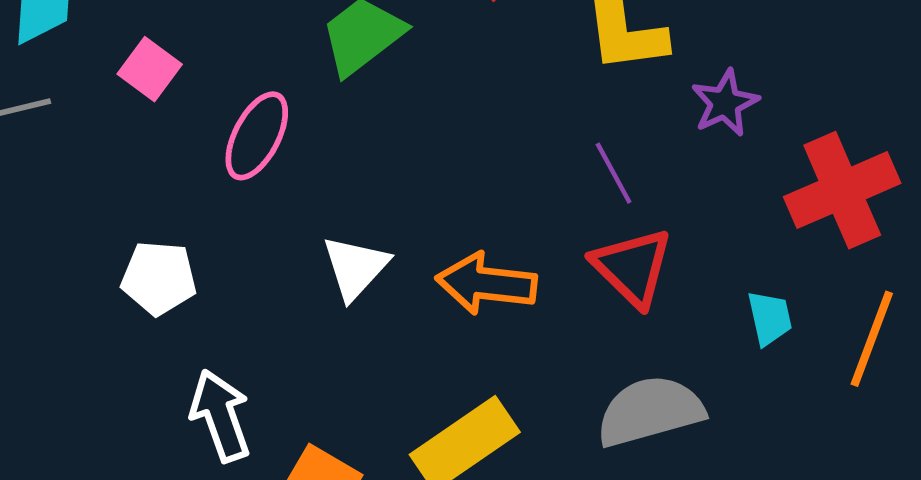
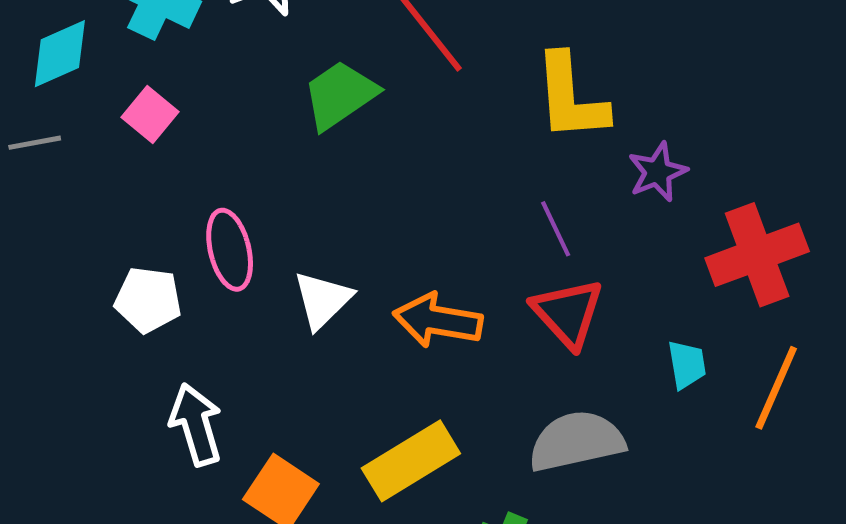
pink ellipse: (257, 136) -> (230, 250), moved, turned -44

